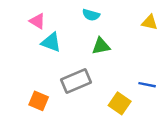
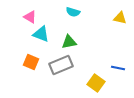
green triangle: (101, 46) -> (69, 42), moved
orange square: (39, 101) -> (31, 62), moved

